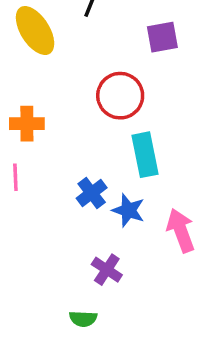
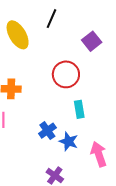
purple square: (162, 37) -> (92, 41), turned -30
cyan rectangle: (145, 155) -> (79, 109), size x0.7

